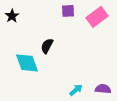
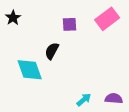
purple square: (68, 11) -> (69, 24), moved

